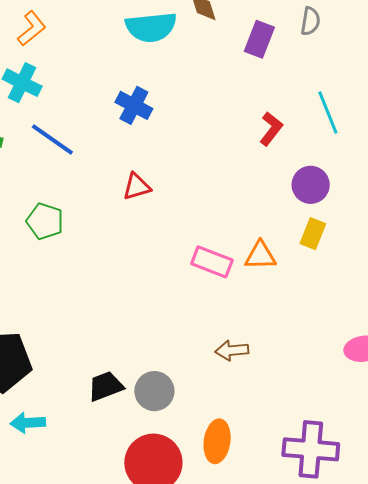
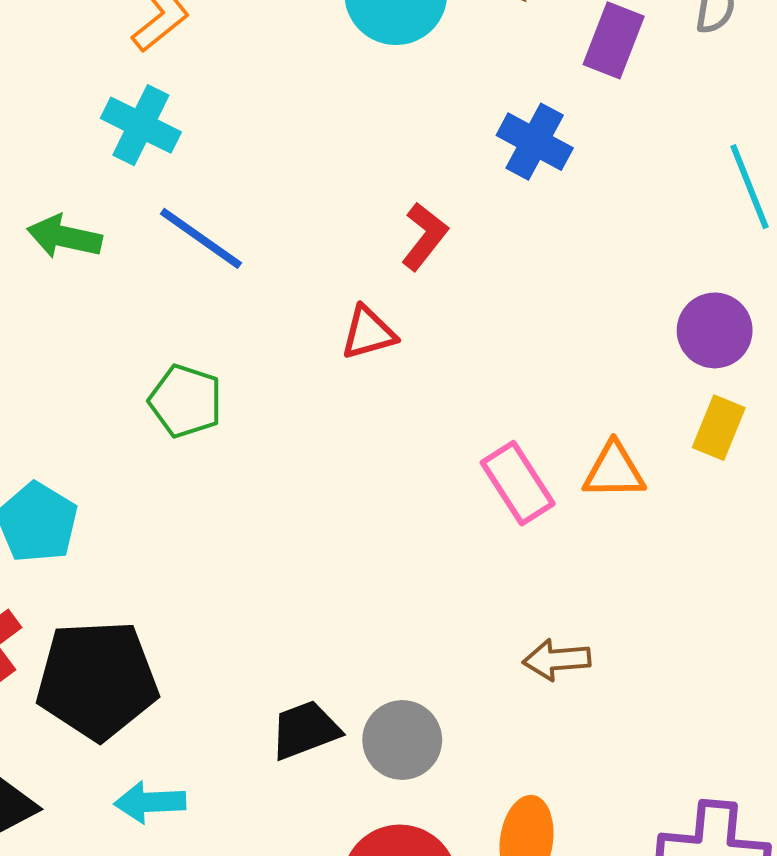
blue cross: (134, 105) -> (535, 142), moved
red L-shape: (271, 129) -> (425, 236), moved
pink rectangle: (212, 262) -> (518, 483), turned 36

